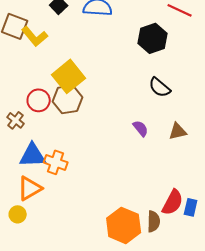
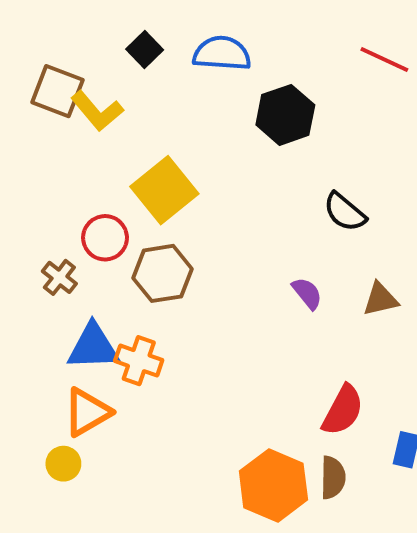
black hexagon: (153, 38) -> (285, 115), moved
brown hexagon: (68, 99) -> (162, 273), moved
red semicircle: (173, 202) -> (343, 410), moved

